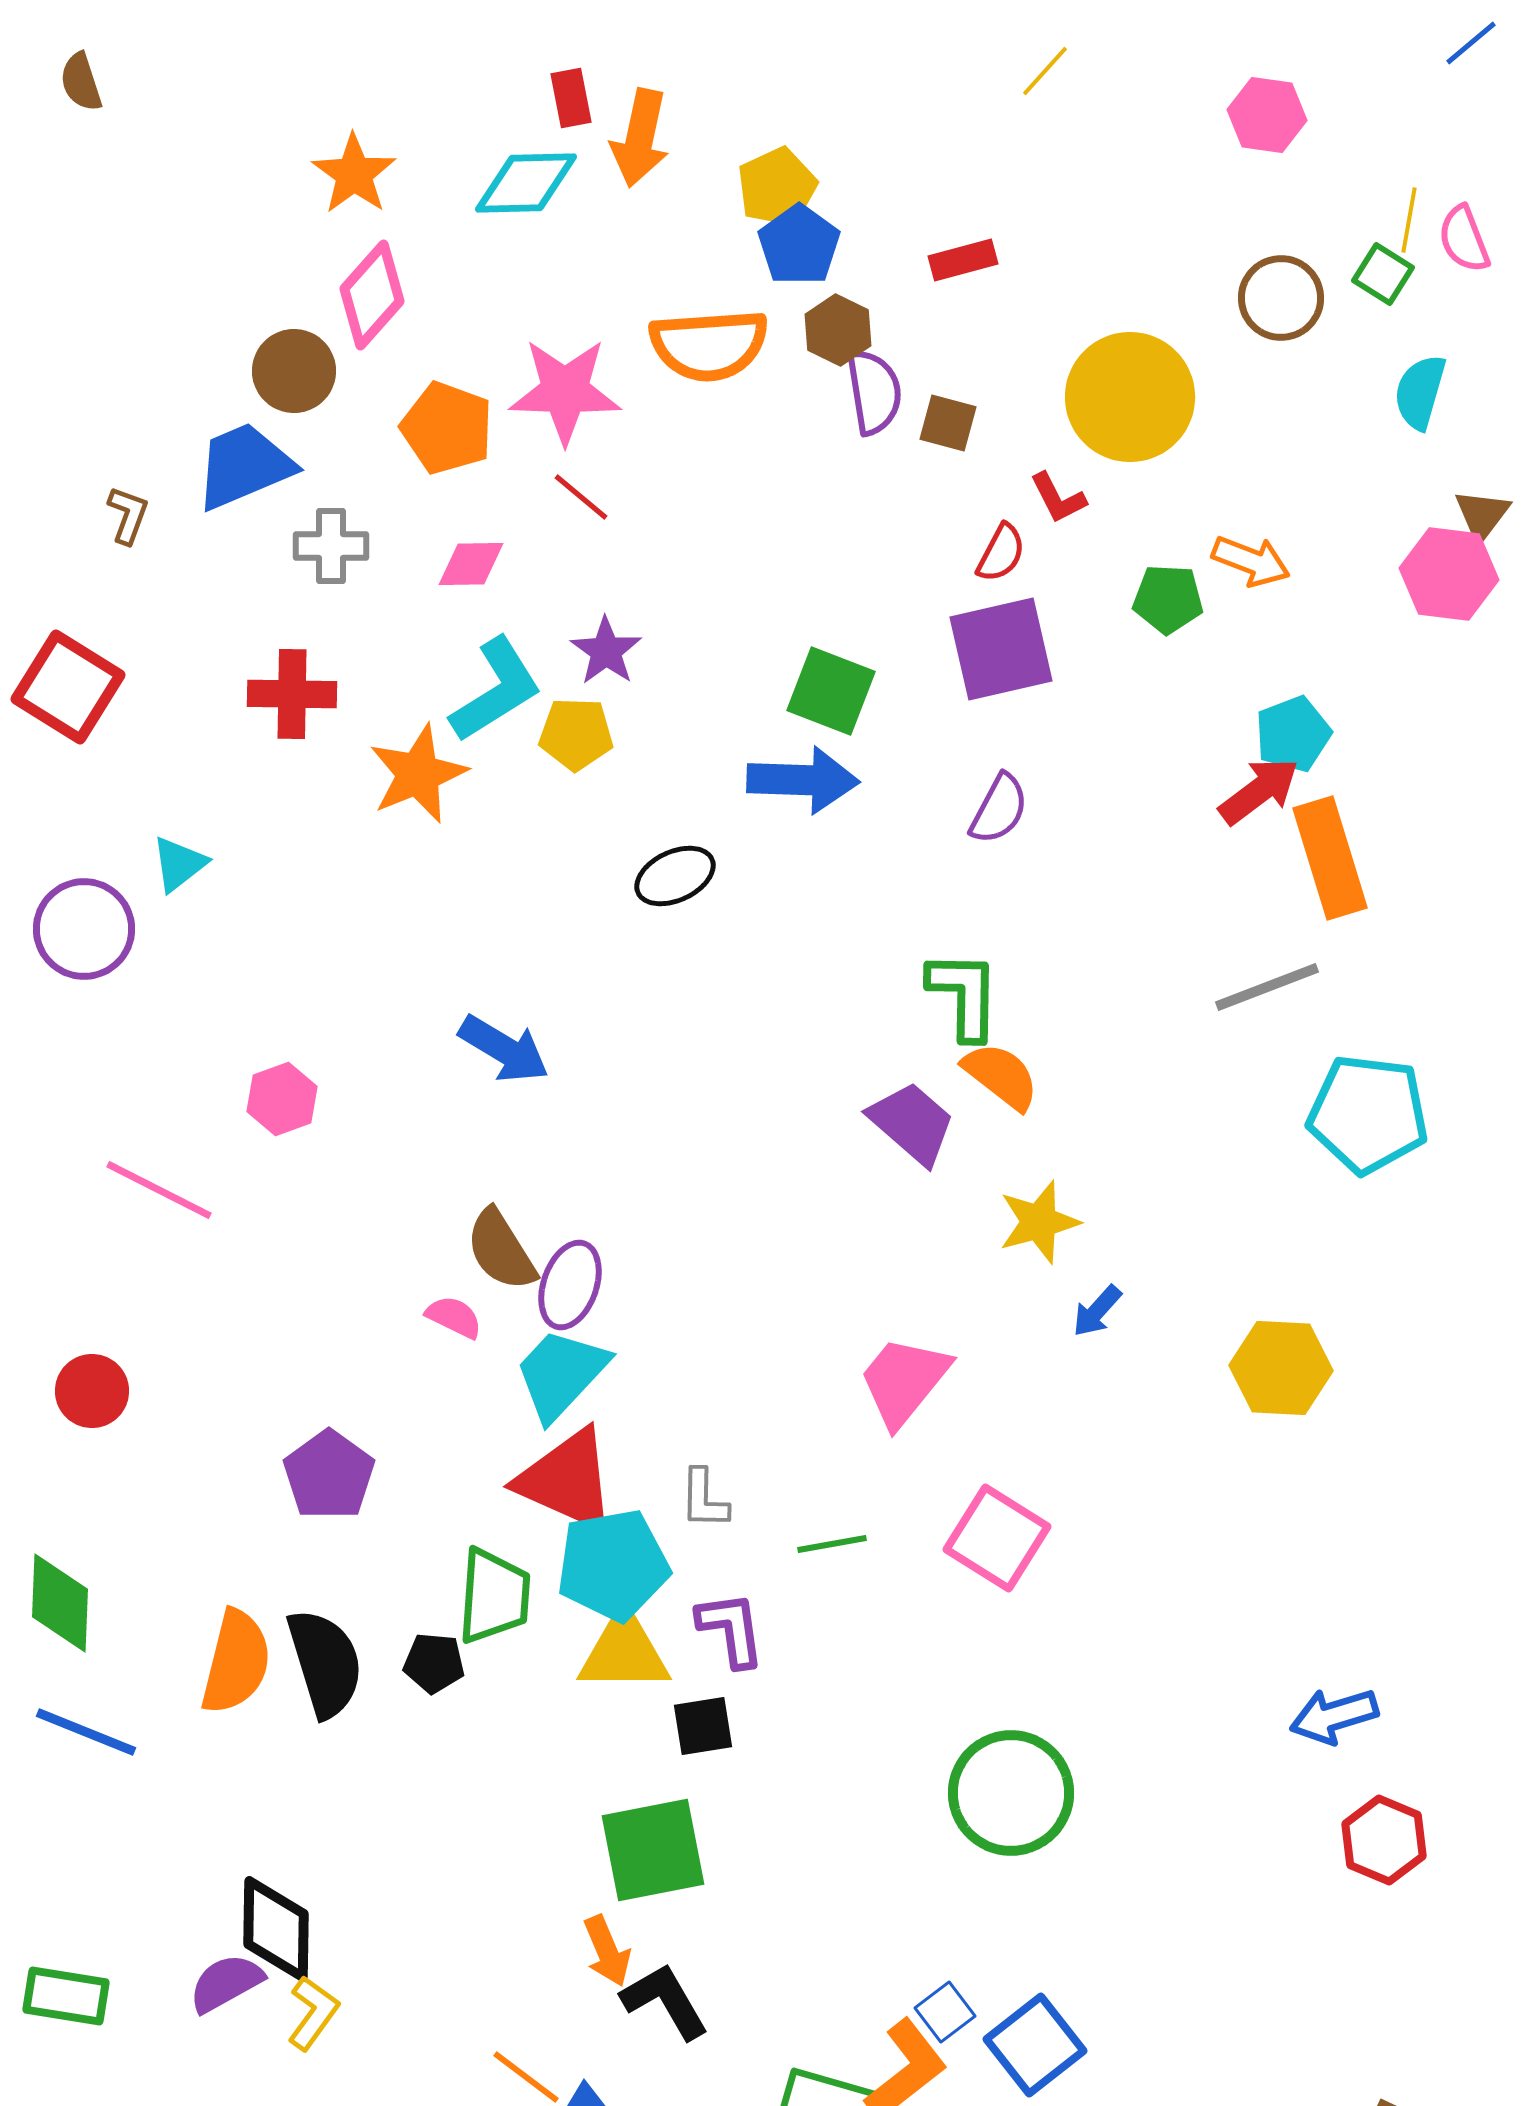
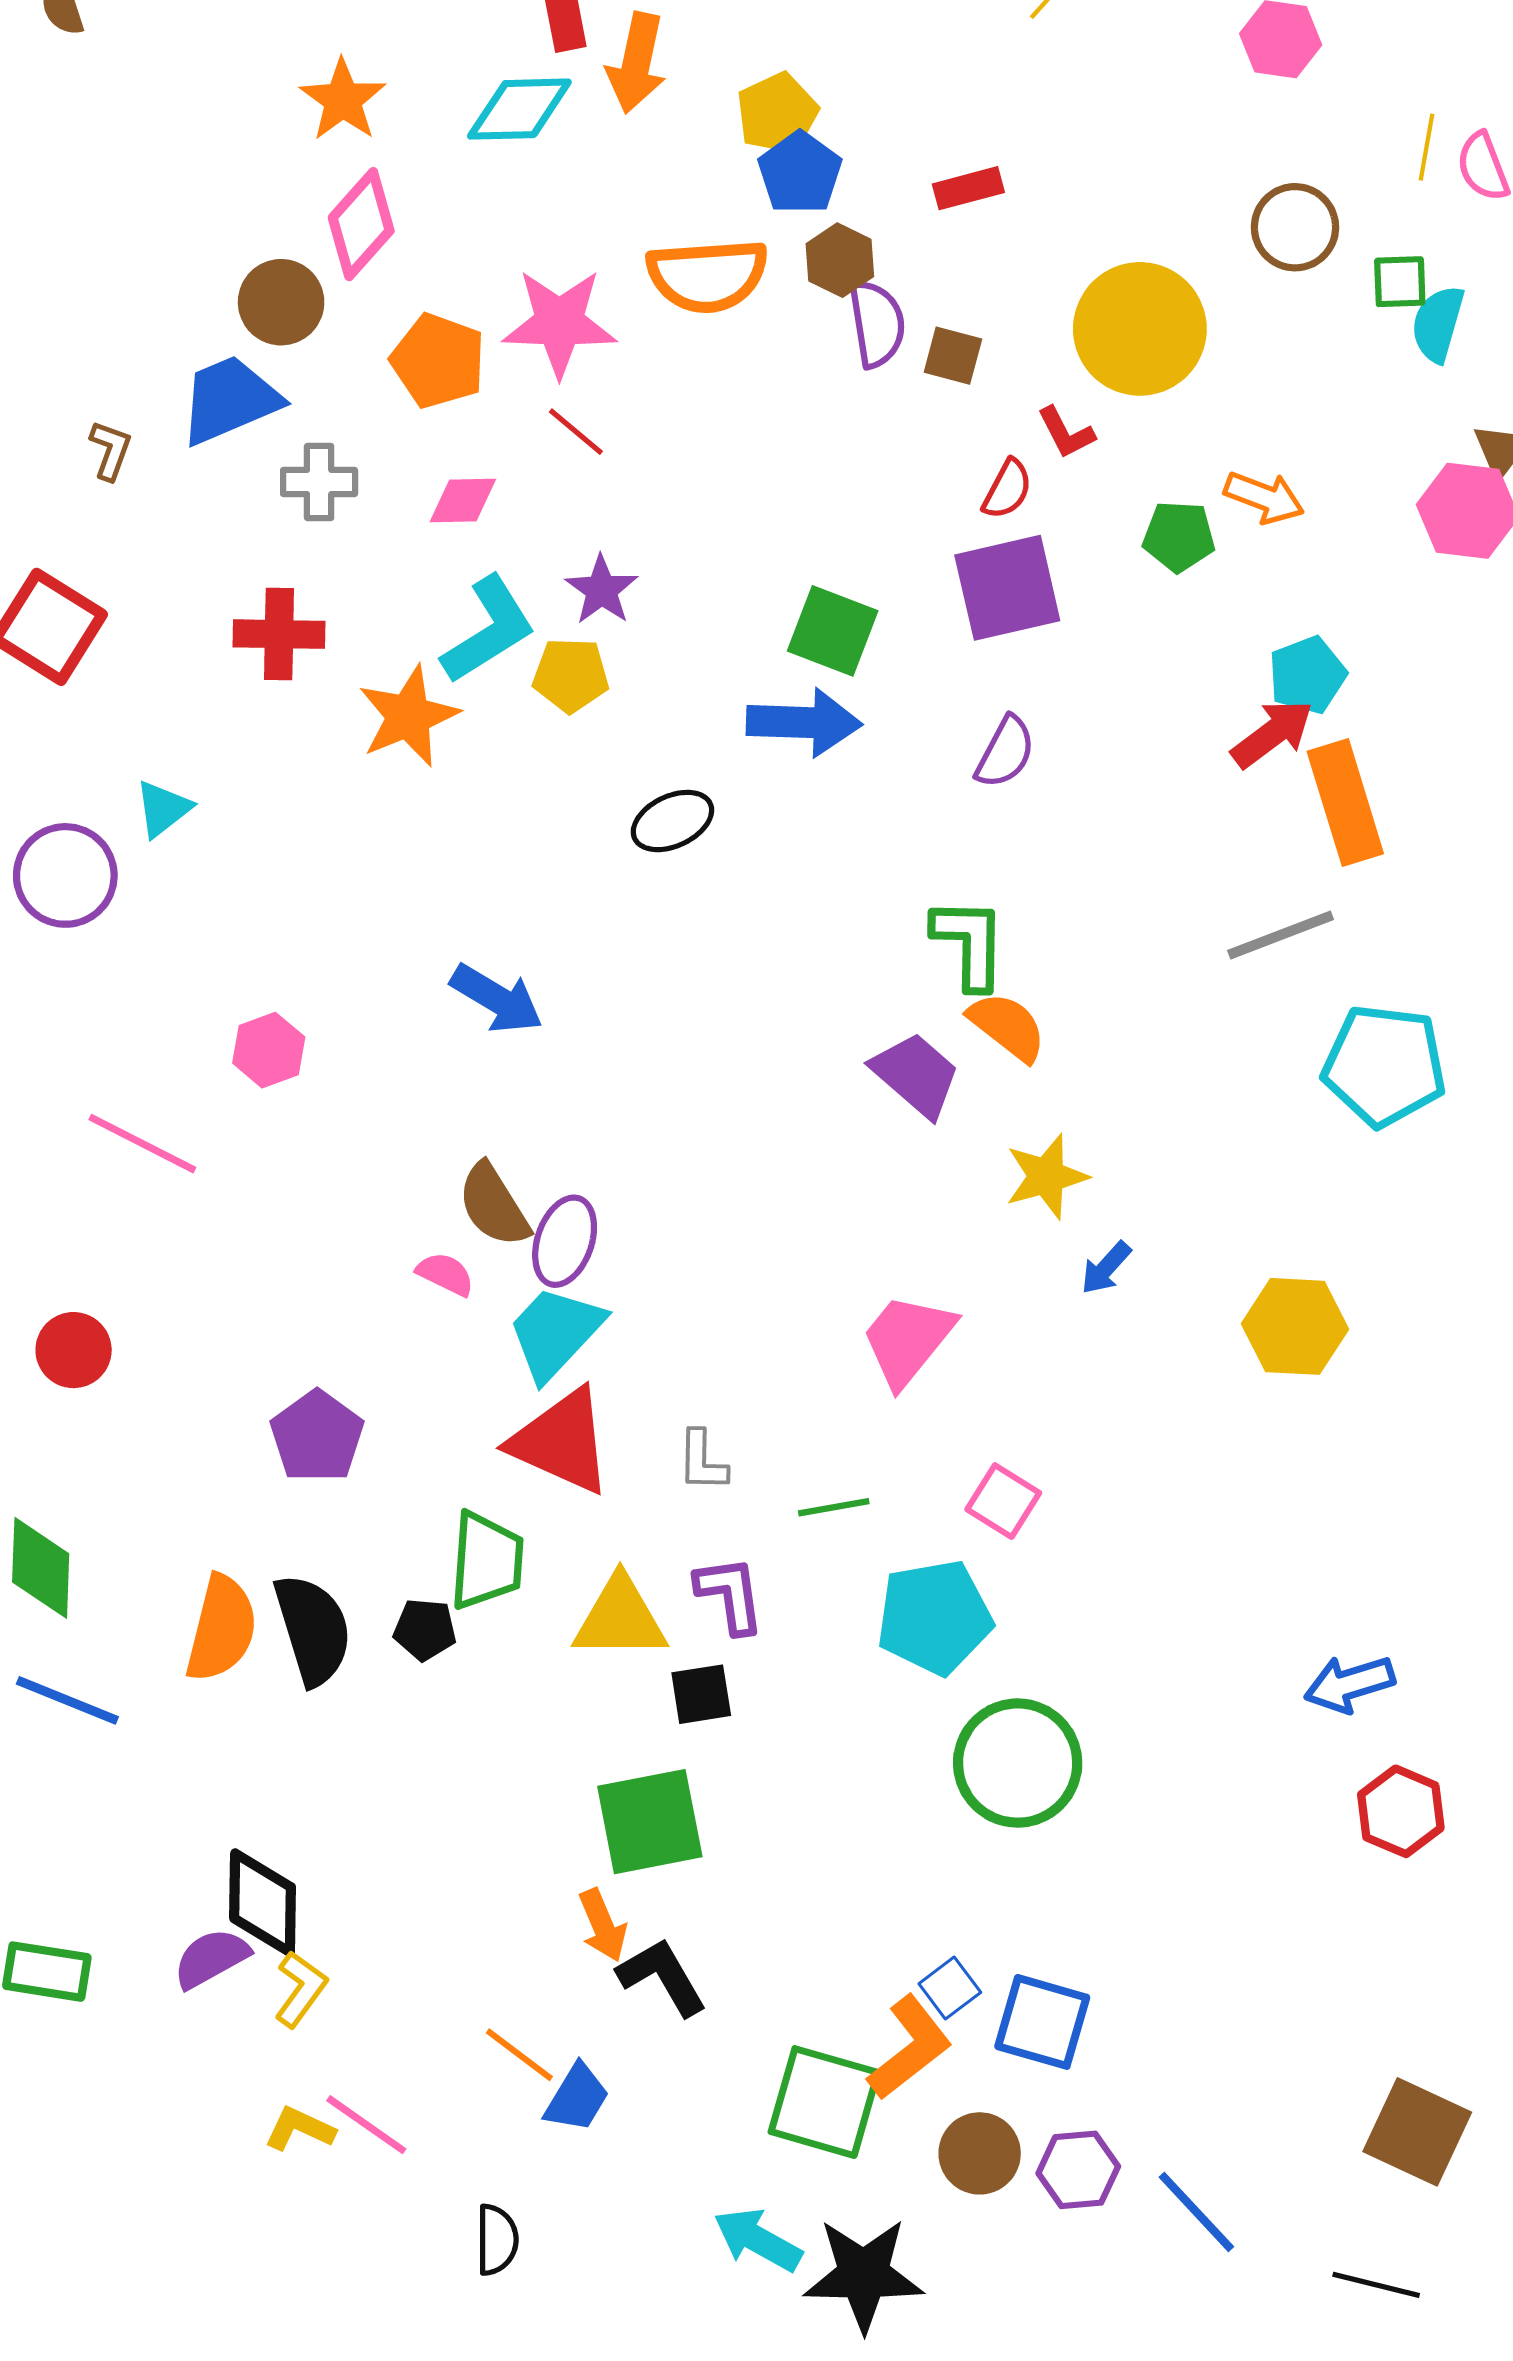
green square: (1383, 274) -> (1400, 282), moved, turned -34
pink square: (997, 1538) -> (1003, 1501), size x0.7
cyan pentagon: (613, 1565) -> (934, 1617), moved
blue square: (1035, 2045) -> (1042, 2022), turned -36

